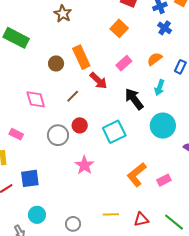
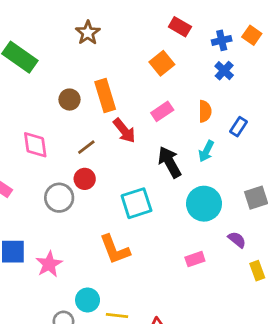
orange semicircle: (155, 59) -> (205, 111), turned 119
red circle: (80, 125) -> (85, 179), moved
pink star: (84, 165) -> (49, 264), moved
orange L-shape: (137, 175) -> (115, 249), moved, turned -80
pink rectangle: (164, 180) -> (195, 259), moved
cyan circle: (37, 215) -> (88, 300), moved

